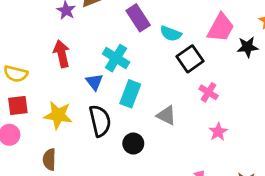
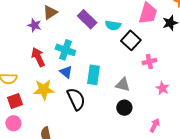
cyan cross: (116, 58) -> (65, 50), moved
pink cross: (209, 92) -> (149, 61), turned -32
yellow star: (58, 115) -> (44, 90), moved
black circle: (133, 143) -> (124, 108), moved

